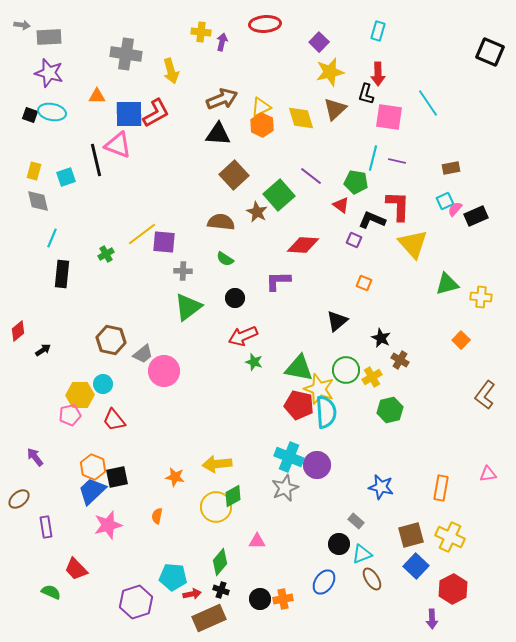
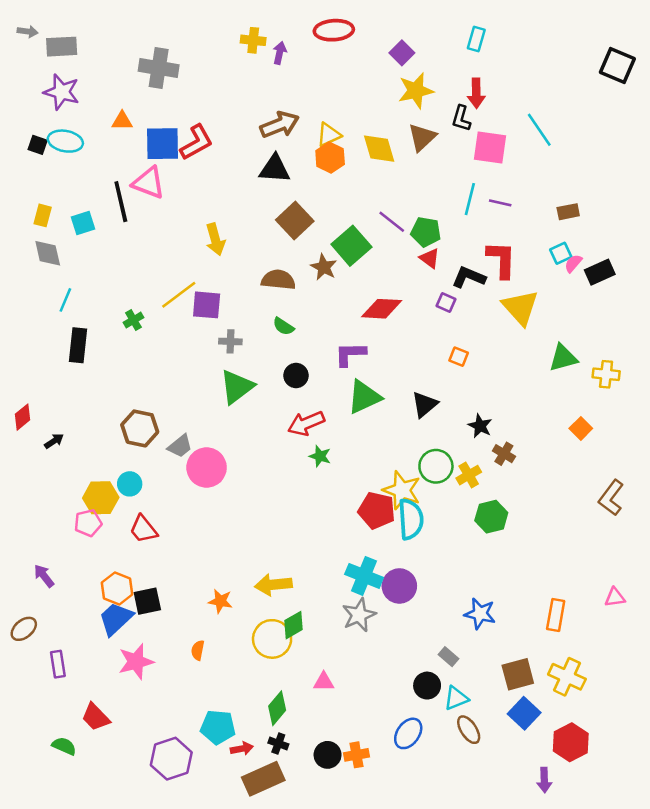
yellow arrow: (171, 71) -> (215, 239), moved
green pentagon: (356, 182) -> (426, 232), moved
green triangle: (299, 368) -> (364, 397), moved, turned -36

